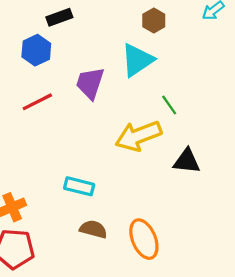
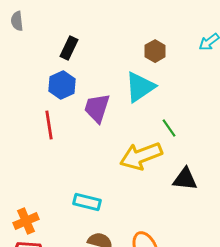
black rectangle: (59, 17) -> (69, 48), turned -45
blue hexagon: (36, 50) -> (62, 85), moved
red line: (37, 102) -> (49, 125), turned -72

